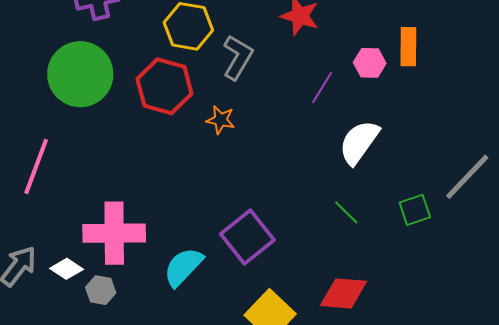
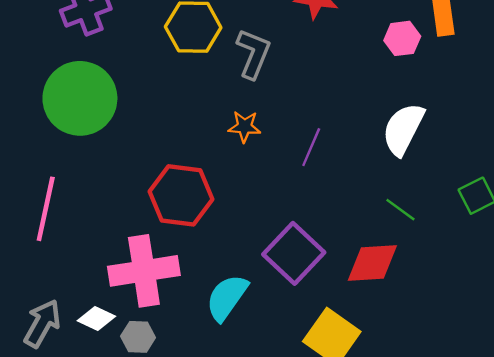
red hexagon: (164, 86) -> (181, 195), moved
purple line: (322, 87) -> (311, 147), moved
red diamond: (343, 293) -> (372, 263), moved

